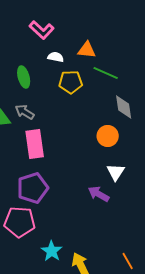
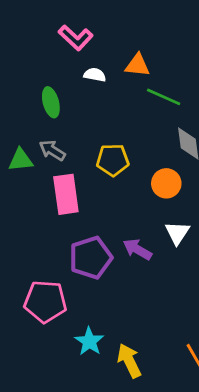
yellow pentagon: (71, 82) -> (113, 160), moved
purple pentagon: (33, 188) -> (91, 258), moved
purple arrow: (99, 194) -> (137, 249), moved

